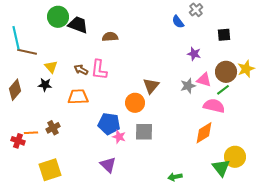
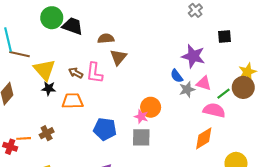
blue semicircle: (178, 22) -> (177, 76), moved
purple star: (194, 54) -> (193, 56), size x1.6
yellow triangle: (51, 67) -> (44, 70), size x1.6
brown circle: (226, 72) -> (243, 87), moved
black star: (45, 85) -> (49, 88), moved
brown triangle: (151, 86) -> (118, 57), moved
orange circle: (135, 103) -> (151, 107), moved
pink star: (119, 137) -> (141, 117), moved

